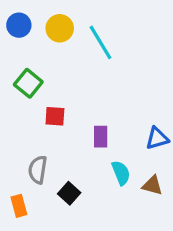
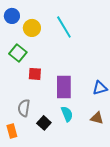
yellow circle: (60, 28) -> (32, 28), moved
purple rectangle: (101, 137) -> (64, 87), size x1.6
cyan semicircle: (121, 173) -> (67, 114), moved

